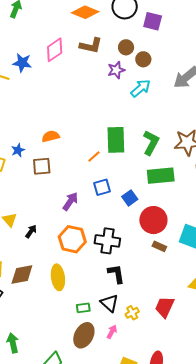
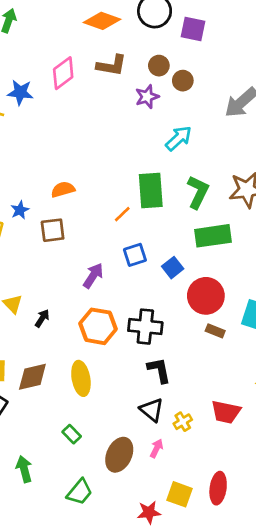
cyan arrow: (141, 88) -> (179, 138), moved
red trapezoid: (165, 307) -> (226, 412), turned -100
green rectangle: (83, 308) -> (72, 434), moved, turned 56

